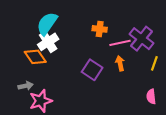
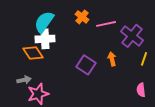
orange cross: (100, 29) -> (82, 17), moved, turned 32
white cross: (48, 42) -> (45, 39), turned 30
pink line: (120, 43) -> (106, 24), moved

